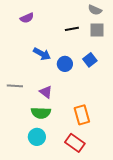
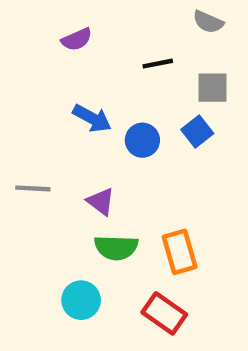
purple semicircle: (27, 18) -> (77, 39), moved
gray square: (97, 30) -> (213, 88), moved
green semicircle: (41, 113) -> (116, 248), moved

